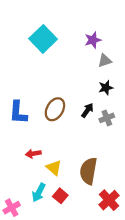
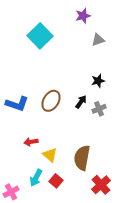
purple star: (93, 40) -> (83, 16), moved
gray triangle: (105, 61) -> (98, 40), moved
blue L-shape: (18, 112) -> (17, 104), turned -75

